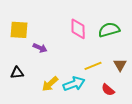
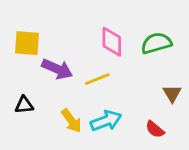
purple arrow: (40, 48) -> (57, 69), size x1.5
yellow line: (93, 66) -> (97, 79), moved
yellow arrow: (50, 84) -> (72, 121), turned -84

